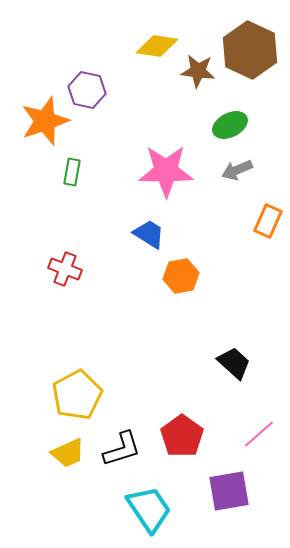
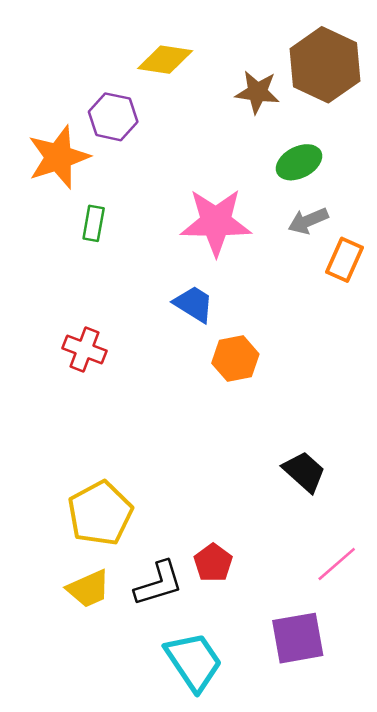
yellow diamond: (157, 46) -> (165, 60), moved
orange rectangle: (268, 221) -> (344, 260), moved
red pentagon: (182, 436) -> (213, 563), moved, size x0.7

